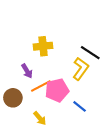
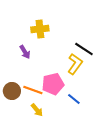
yellow cross: (43, 46) -> (40, 29), moved
purple arrow: (27, 71) -> (25, 52), moved
orange line: (41, 86) -> (33, 90), moved, turned 48

